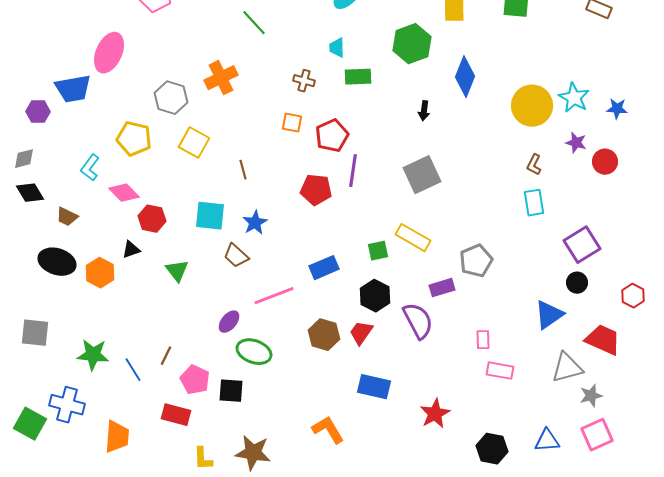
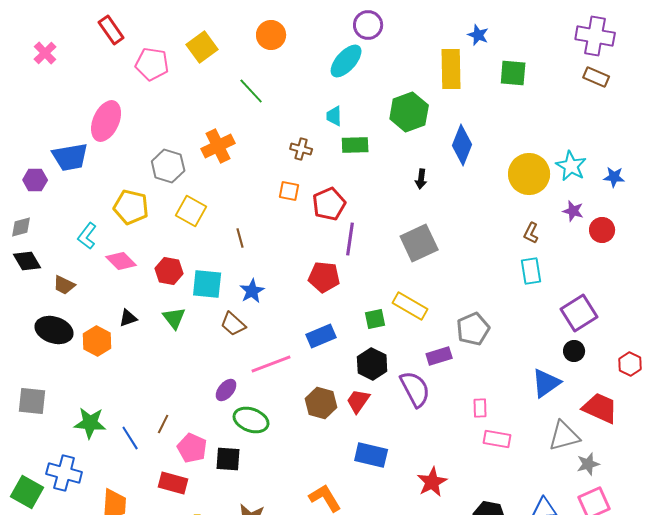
red pentagon: (316, 190) -> (324, 277), moved
red hexagon: (152, 219) -> (169, 271), moved
green triangle: (177, 271) -> (174, 318), moved

